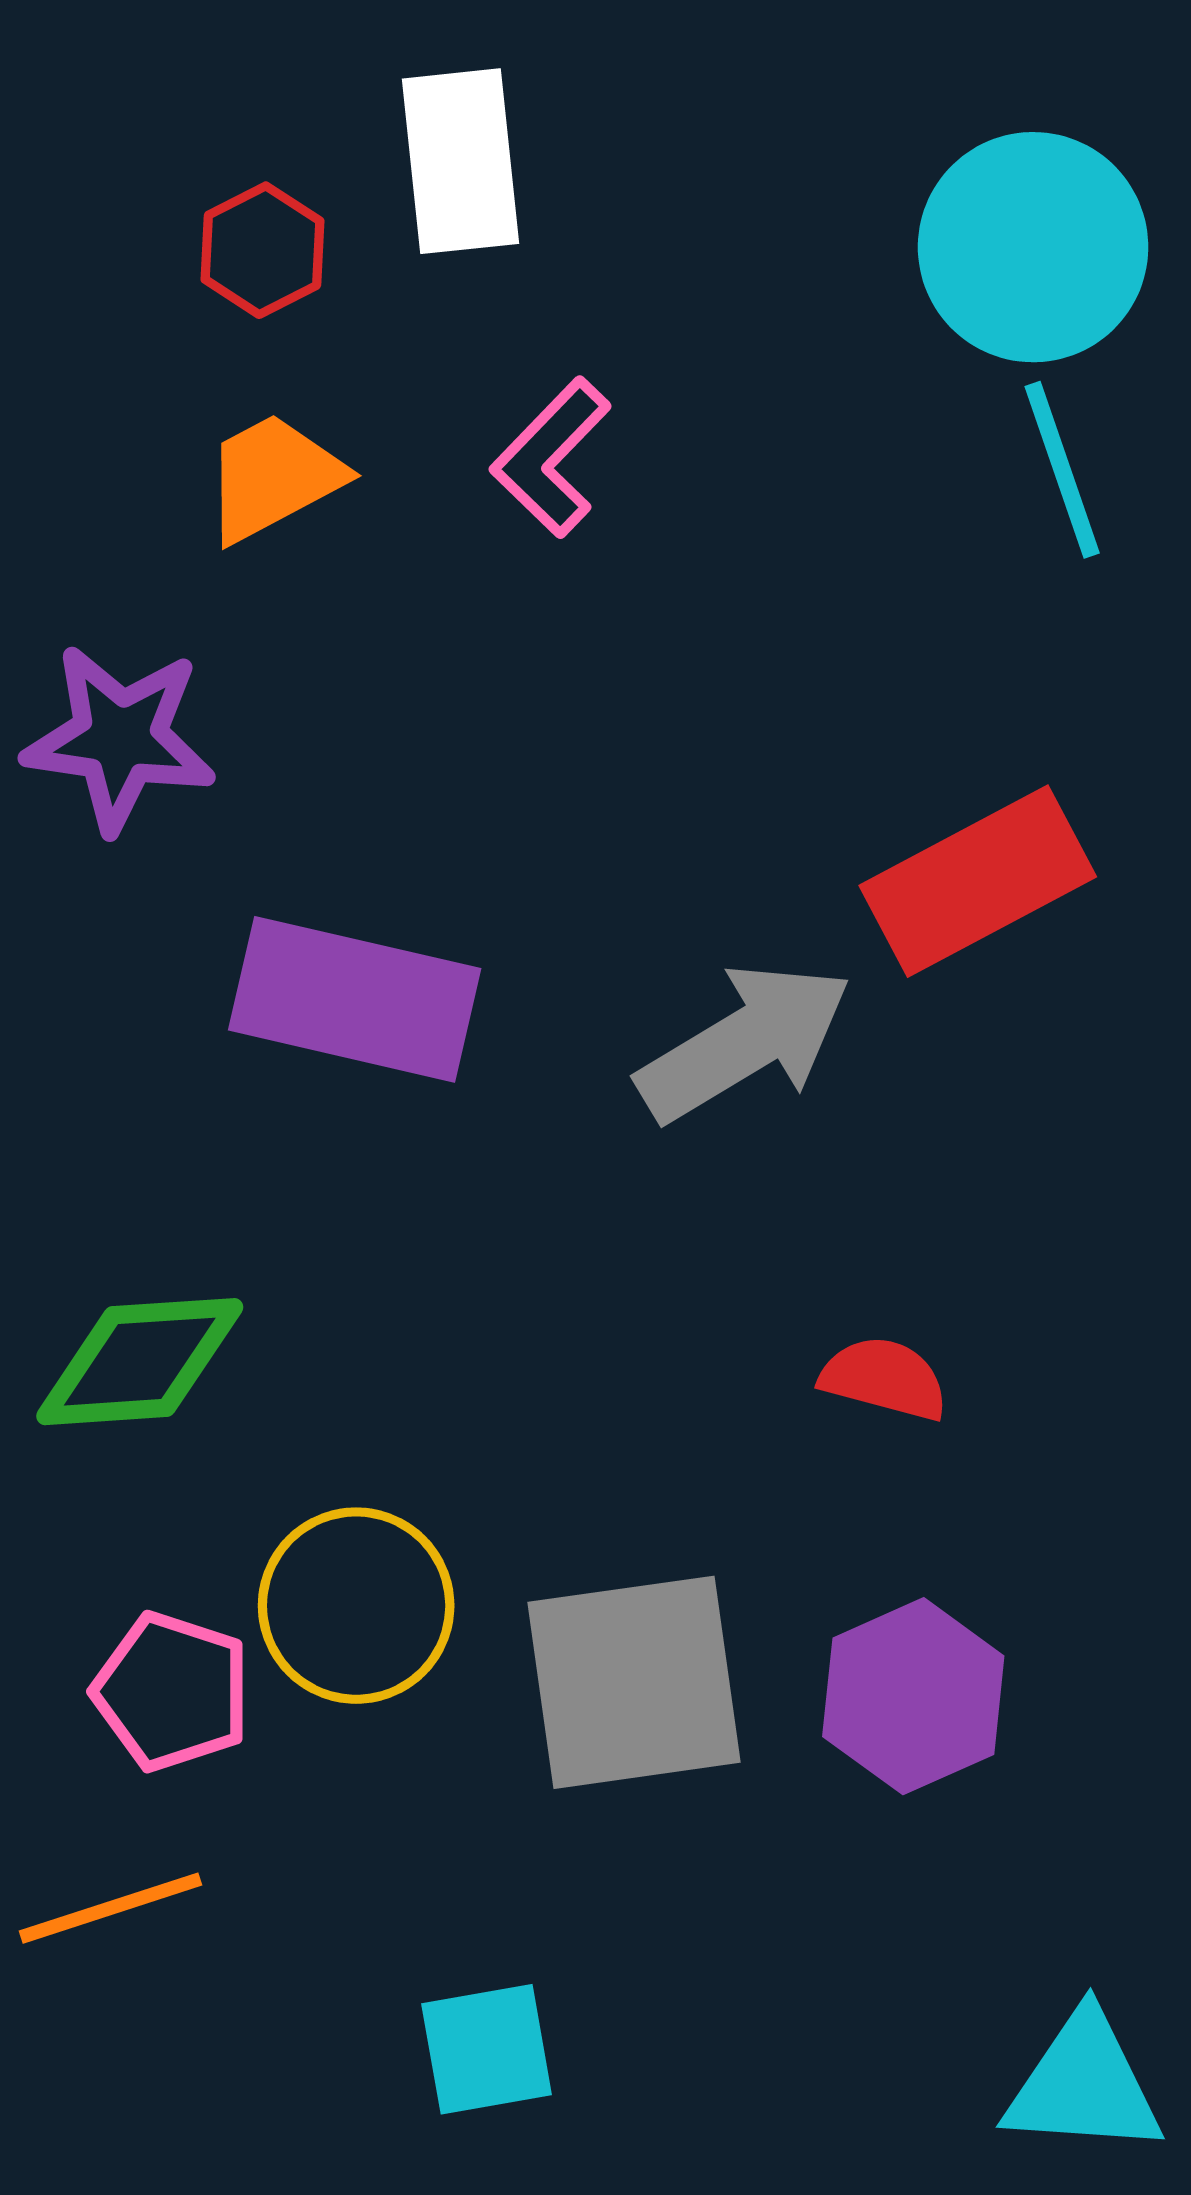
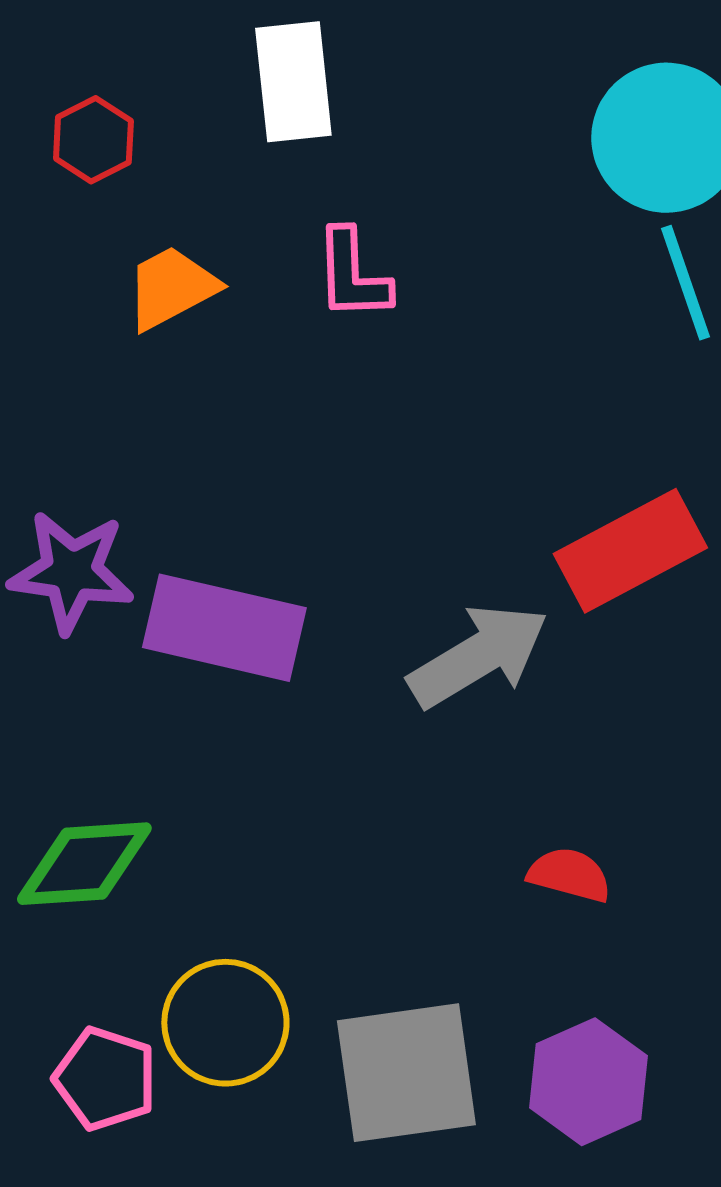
red hexagon: (262, 250) -> (93, 140), moved
pink L-shape: (551, 457) -> (352, 275), turned -46
purple star: (120, 738) -> (71, 572), moved

